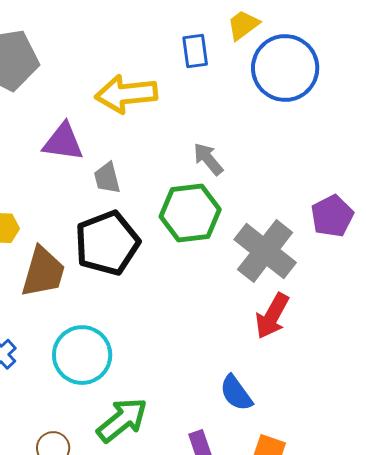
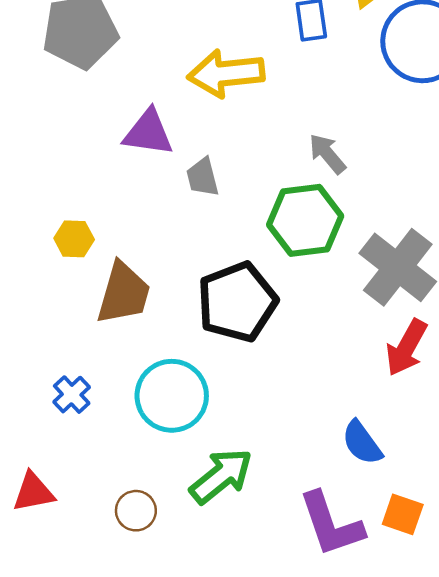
black pentagon: (107, 243) -> (237, 302), moved

